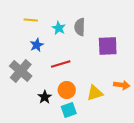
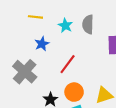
red line: (61, 64) -> (68, 64), turned -36

